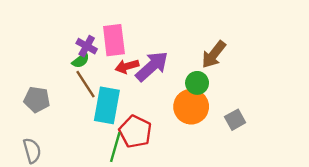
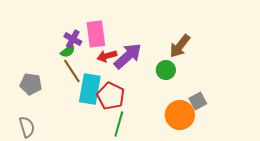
orange circle: (191, 107) -> (180, 115), moved
red pentagon: (135, 132) -> (111, 96), moved
green line: (115, 147) -> (119, 124), moved

